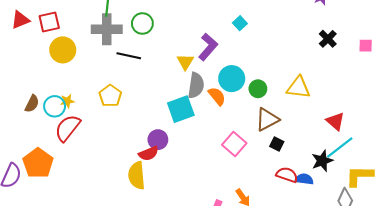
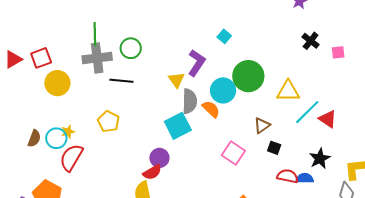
pink square: (366, 46) -> (338, 52), moved
green circle: (258, 89) -> (248, 76), moved, size x1.8
brown triangle: (267, 119) -> (262, 125), size x0.7
cyan line: (340, 147) -> (307, 112), moved

